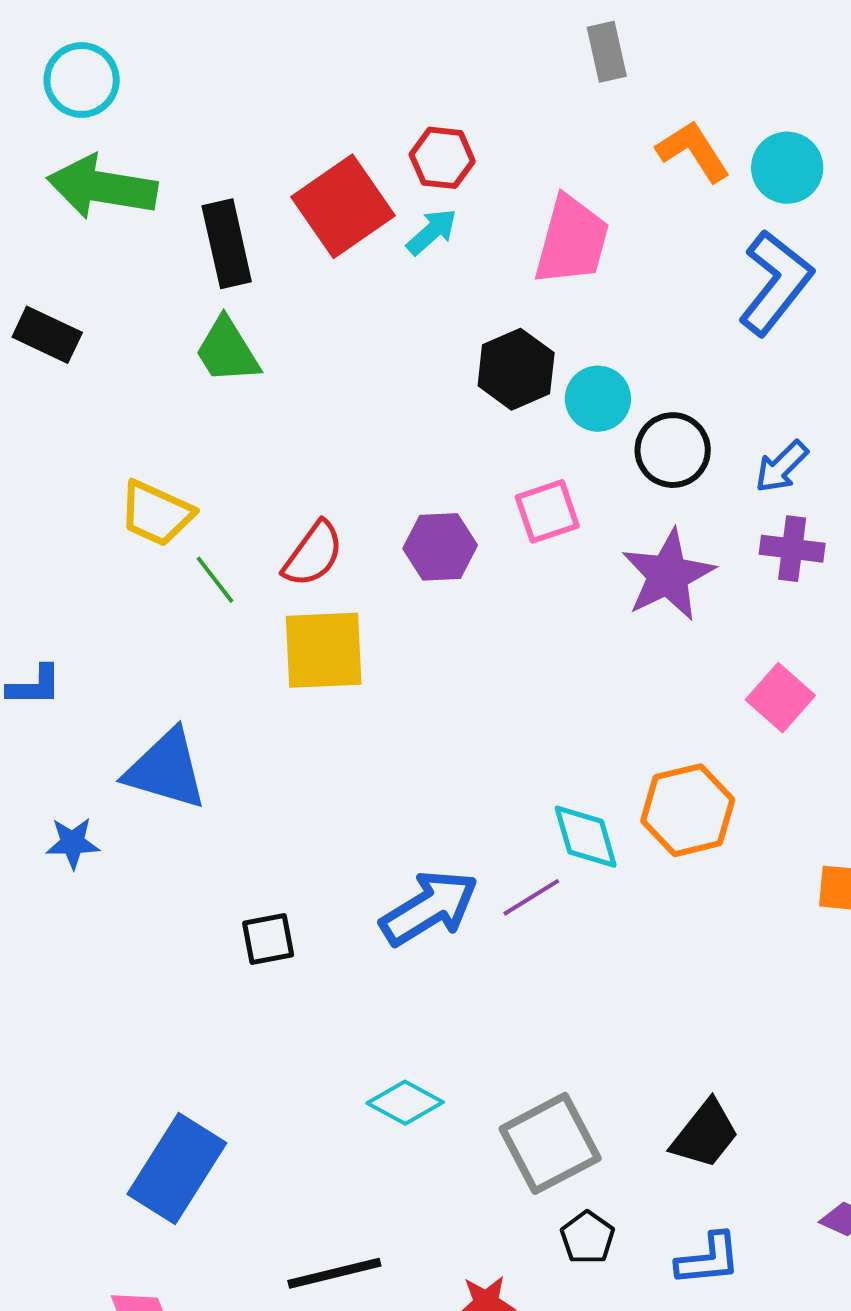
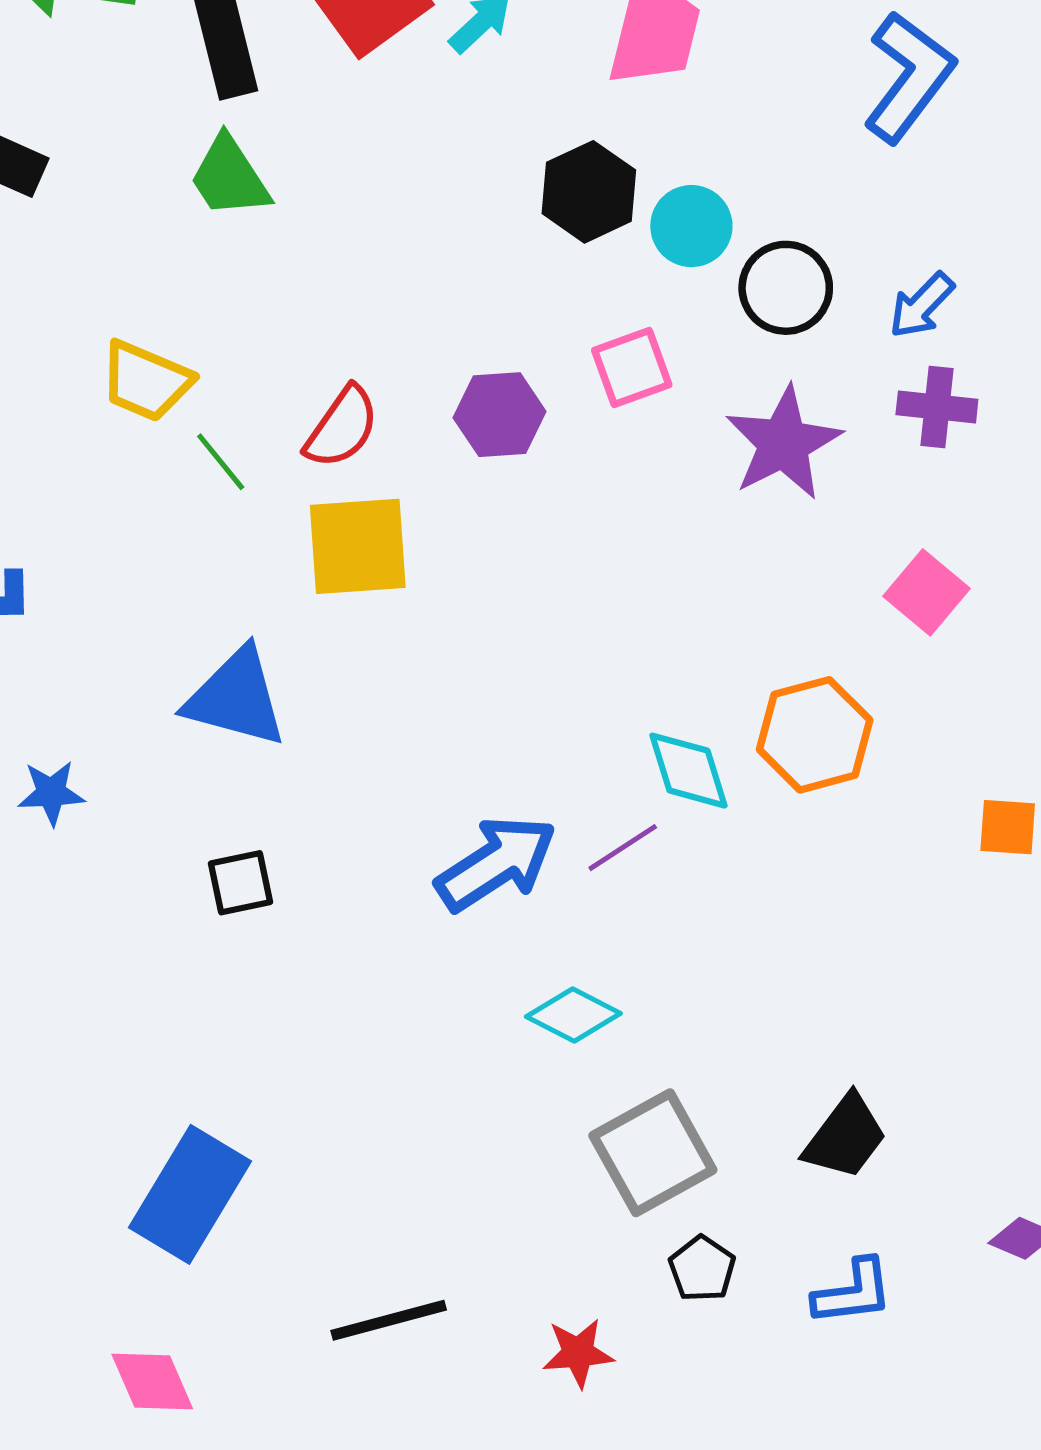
blue triangle: (166, 769) -> (236, 698), moved
black square: (268, 939) -> (240, 883), moved
cyan diamond: (405, 1103) -> (573, 1015), moved

